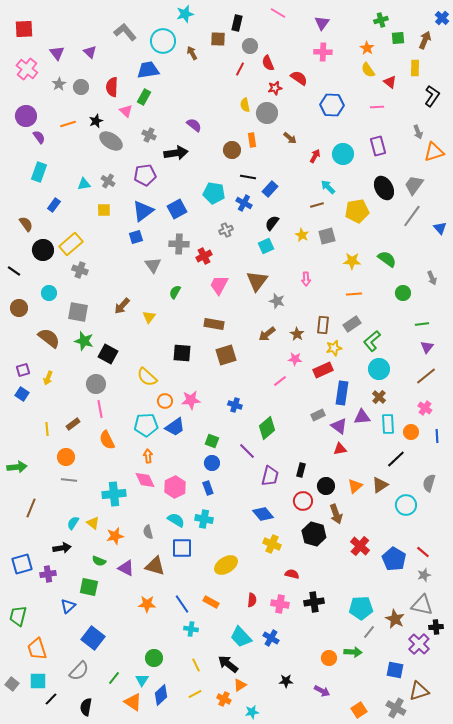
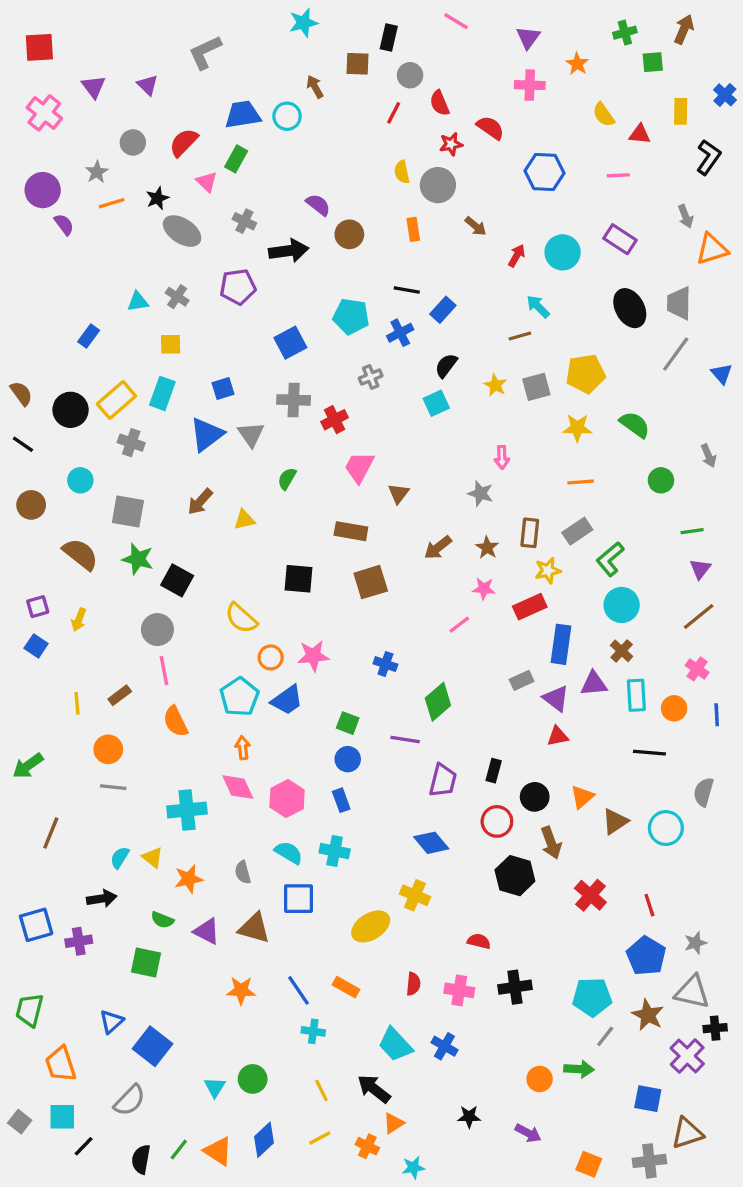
blue cross: (442, 18) -> (725, 95), moved
gray L-shape: (125, 32) -> (205, 52), turned -75
brown arrow: (425, 40) -> (684, 29), moved
cyan circle: (163, 41) -> (287, 116), moved, size x0.7
orange star: (367, 48) -> (577, 64), moved
red triangle: (390, 82) -> (640, 134), turned -32
gray star: (59, 84) -> (97, 172), moved
red semicircle: (112, 87) -> (184, 142), turned 42
purple rectangle: (378, 146) -> (620, 239), turned -42
brown circle: (232, 150) -> (349, 234), moved
cyan rectangle: (39, 172) -> (162, 393), moved
gray trapezoid: (414, 185) -> (679, 303), turned -35
blue cross: (244, 203) -> (400, 333), turned 35
blue triangle: (143, 211) -> (207, 434), moved
yellow pentagon: (357, 211) -> (586, 374), moved
brown semicircle: (26, 224) -> (21, 393), moved
brown triangle: (257, 281) -> (399, 493), moved, size x0.6
gray star: (277, 301) -> (481, 493), moved
yellow triangle: (149, 317) -> (244, 520), turned 40
cyan pentagon: (146, 425) -> (239, 697), turned -30
purple line: (247, 451) -> (405, 739), turned -36
black line: (396, 459) -> (649, 753), turned 48
green arrow: (17, 467) -> (28, 766), turned 150
brown triangle: (380, 485) -> (615, 821), moved
yellow cross: (272, 544) -> (415, 895), moved
red line: (423, 552) -> (649, 905), moved, turned 32
blue pentagon: (394, 559) -> (646, 956), moved
blue triangle: (68, 606) -> (112, 1022), moved
green line: (114, 678) -> (179, 1149), moved
cyan triangle: (142, 680) -> (215, 1087), moved
gray cross: (396, 708) -> (649, 1161), turned -36
orange square: (359, 710) -> (589, 1164), turned -35

